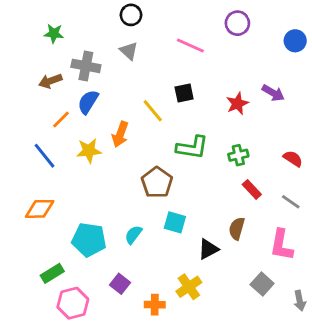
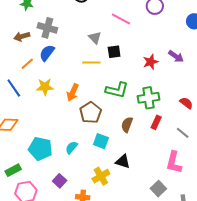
gray triangle: (129, 51) -> (95, 38), moved
yellow line: (153, 111) -> (91, 62), turned -54
orange arrow: (120, 134) -> (73, 92), moved
green cross: (238, 155) -> (149, 98), size x1.5
red rectangle: (252, 189) -> (156, 122), turned 64
brown semicircle: (237, 228) -> (127, 125), moved
black triangle: (208, 249) -> (123, 161), turned 42
yellow cross: (189, 287) -> (101, 176), moved

